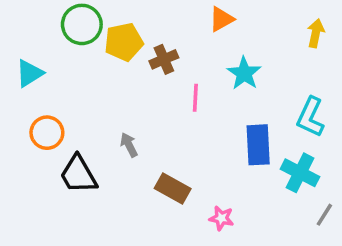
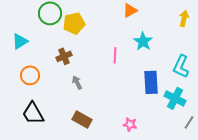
brown cross: (164, 59) -> (64, 56), moved
black trapezoid: (78, 175) -> (33, 113), moved
brown rectangle: (173, 189) -> (82, 119), moved

